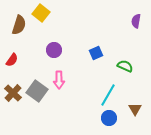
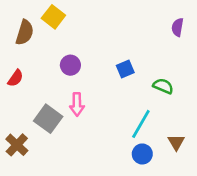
brown cross: (13, 93) -> (17, 145), moved

